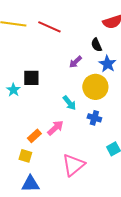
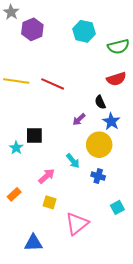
pink arrow: (55, 128) -> (47, 176), moved
orange rectangle: (34, 136) -> (14, 194), moved
yellow square: (25, 156) -> (50, 202), moved

